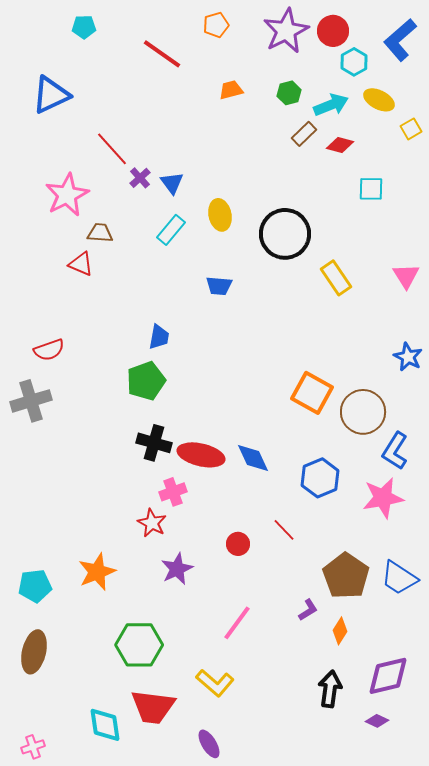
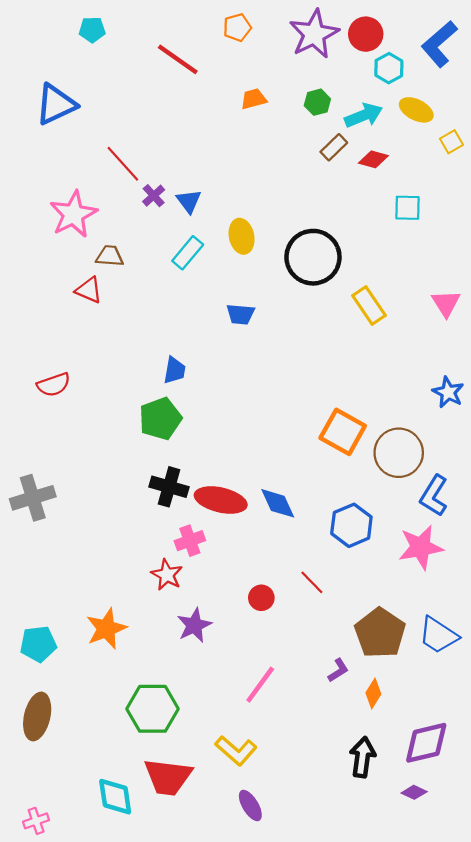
gray cross: (31, 401) -> (33, 498), moved
purple ellipse: (209, 744) -> (250, 805), moved

